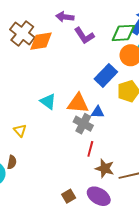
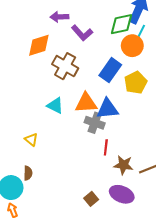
brown cross: (22, 33) -> (65, 66), moved
blue triangle: (98, 112) -> (108, 109), size x1.6

